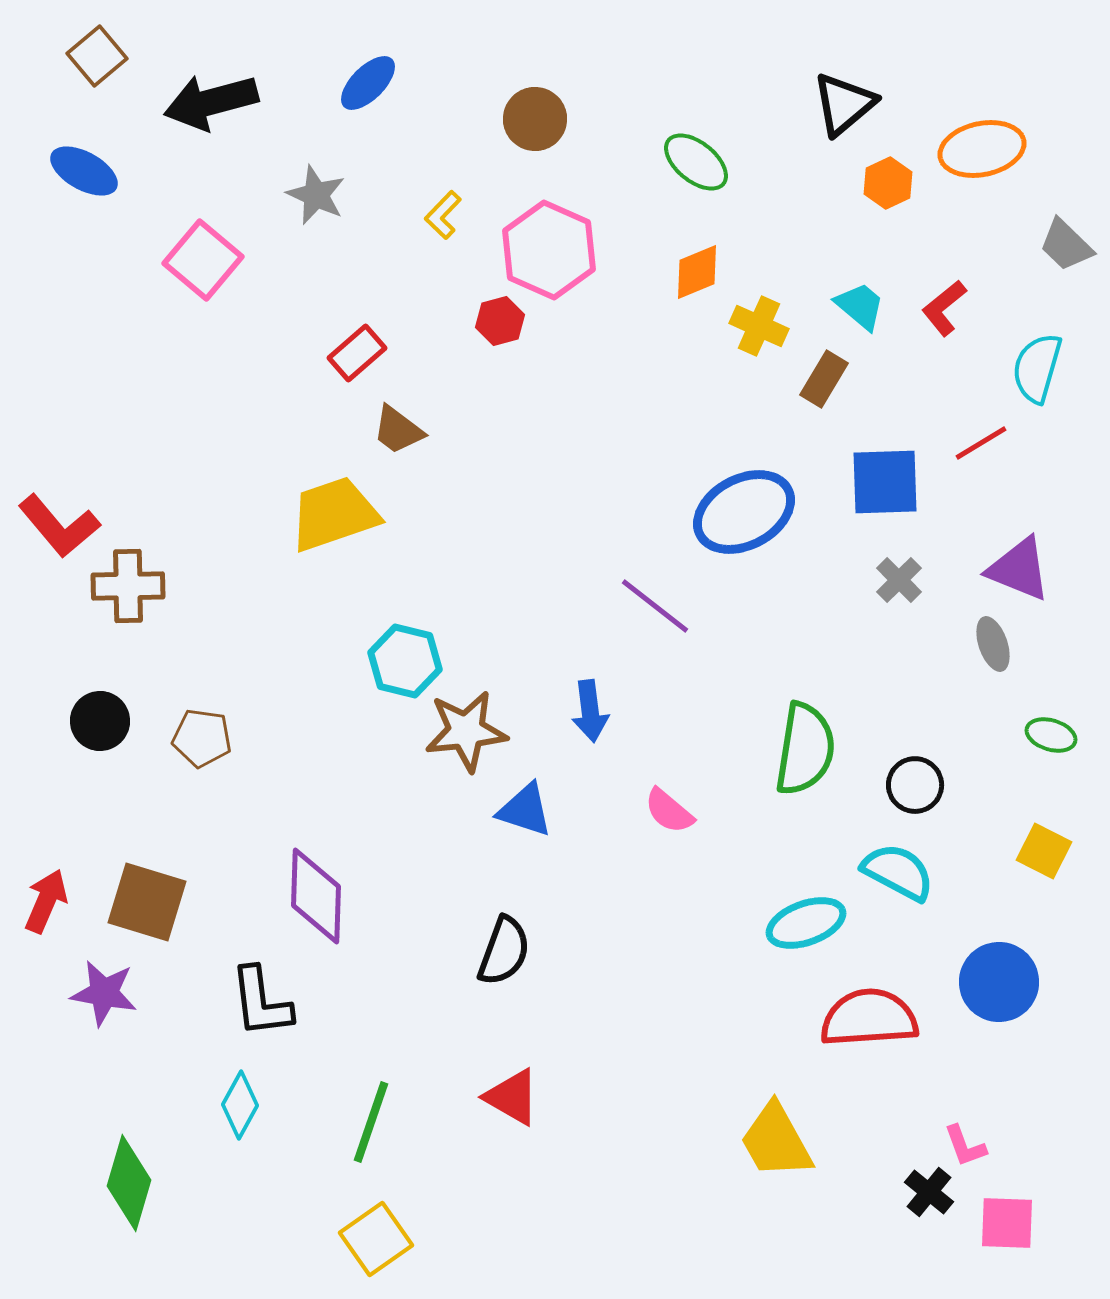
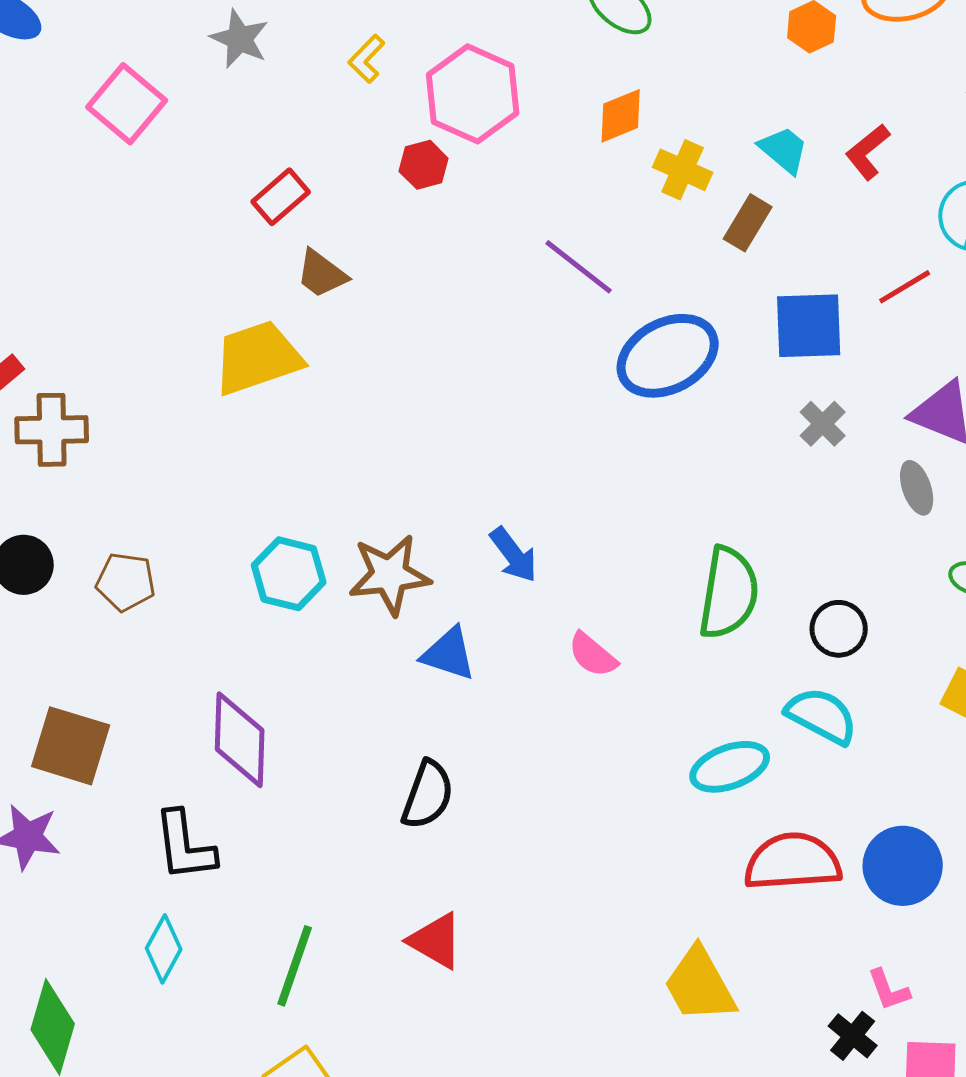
purple line: (655, 606) -> (579, 267), moved
cyan hexagon: (405, 661) -> (289, 574), moved
blue arrow: (590, 711) -> (514, 555), turned -30
blue circle: (999, 982) -> (903, 866), moved

